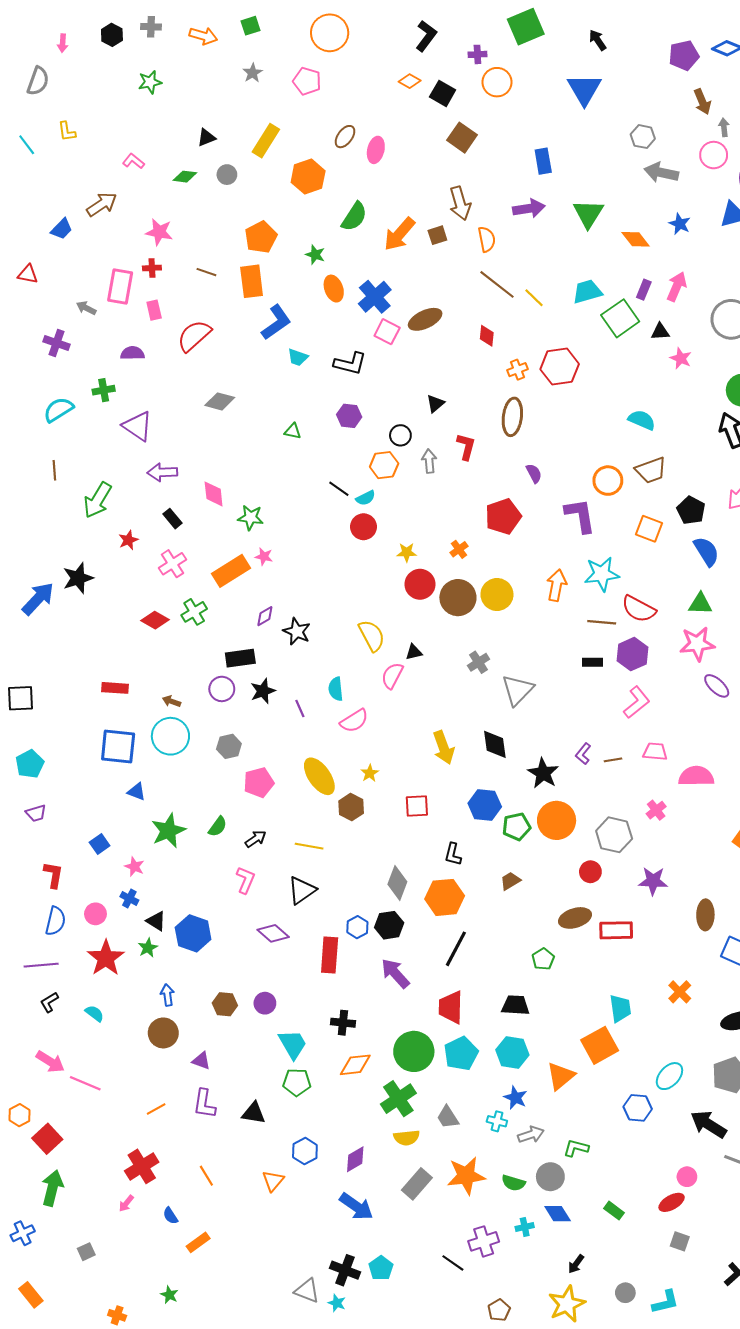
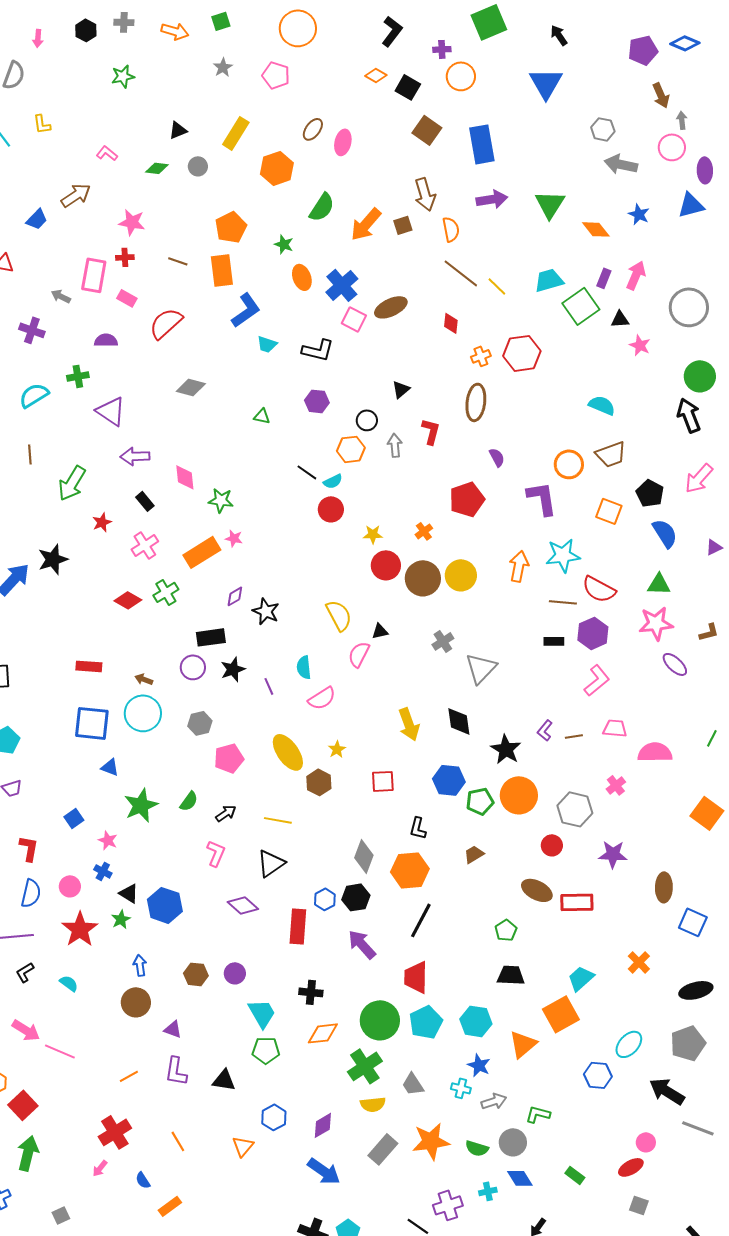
blue rectangle: (543, 161) -> (482, 144), moved, size x1.5
pink rectangle: (154, 310) -> (127, 298), turned -48
brown ellipse: (575, 918) -> (537, 890), turned 44
black trapezoid: (515, 1005) -> (511, 975), moved
cyan trapezoid: (620, 1008) -> (581, 978), turned -124

